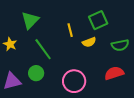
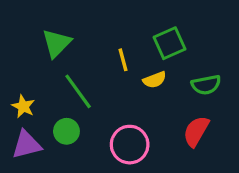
yellow star: (10, 44) -> (23, 106), moved
red semicircle: (114, 73) -> (196, 131), turned -42

